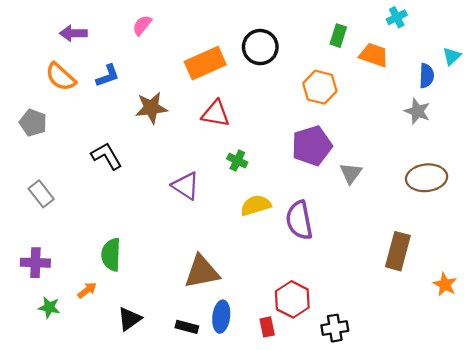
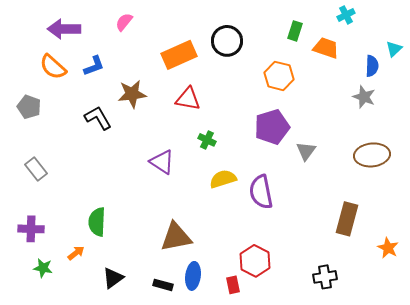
purple arrow: (73, 33) -> (64, 29), size x1.4
black L-shape: (107, 156) -> (98, 118), moved
black cross: (335, 328) -> (325, 277), moved

